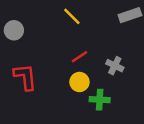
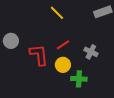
gray circle: (14, 30) -> (11, 41), moved
red L-shape: (25, 77) -> (39, 55), moved

